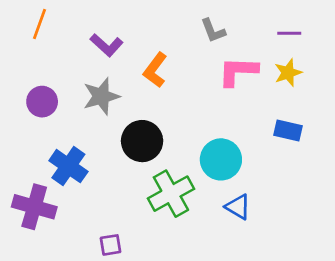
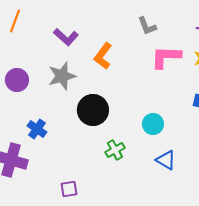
cyan circle: (221, 159) -> (153, 124), size x0.7
blue cross: (68, 166) -> (37, 129), size x0.7
green cross: (171, 194) -> (115, 150), size x0.6

